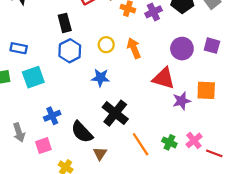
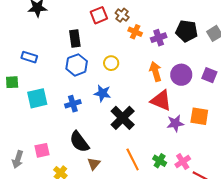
orange arrow: (134, 48) -> (155, 72), moved
cyan square: (33, 77) -> (37, 98), moved
black cross: (115, 113) -> (123, 118), moved
blue cross: (52, 116) -> (73, 104), moved
gray arrow: (19, 133) -> (18, 159), moved, turned 30

